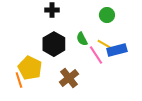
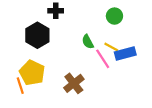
black hexagon: (54, 44) -> (37, 35), moved

